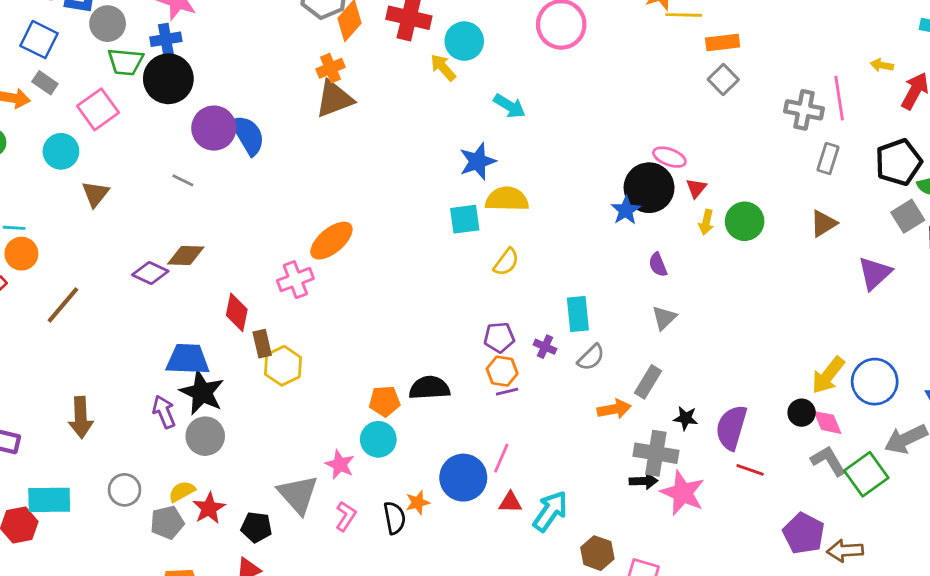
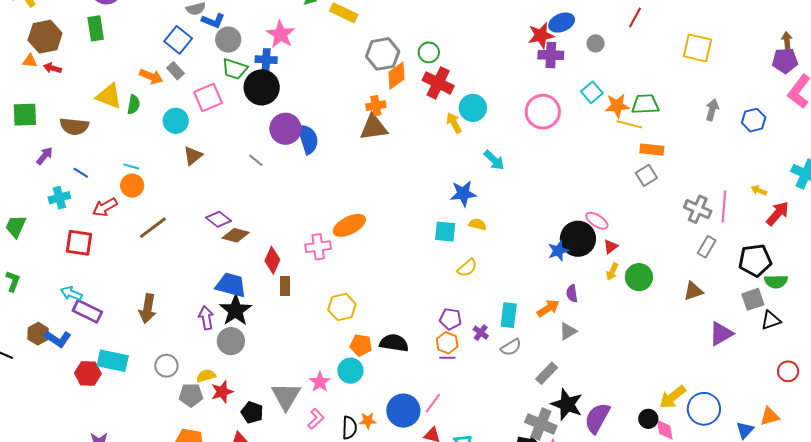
yellow semicircle: (507, 199) -> (478, 224), size x0.6
brown diamond: (186, 255) -> (236, 235), moved
yellow hexagon: (283, 366) -> (342, 307), moved
orange arrow: (614, 409) -> (548, 308), moved, turned -35
black star: (686, 418) -> (567, 404), size x1.8

